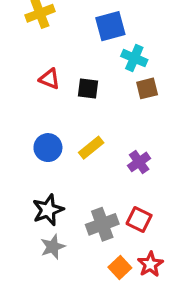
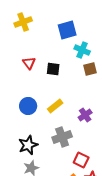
red triangle: (50, 79) -> (29, 63), turned 32
red square: (139, 220) -> (81, 160), moved
gray cross: (102, 224) -> (62, 137), moved

